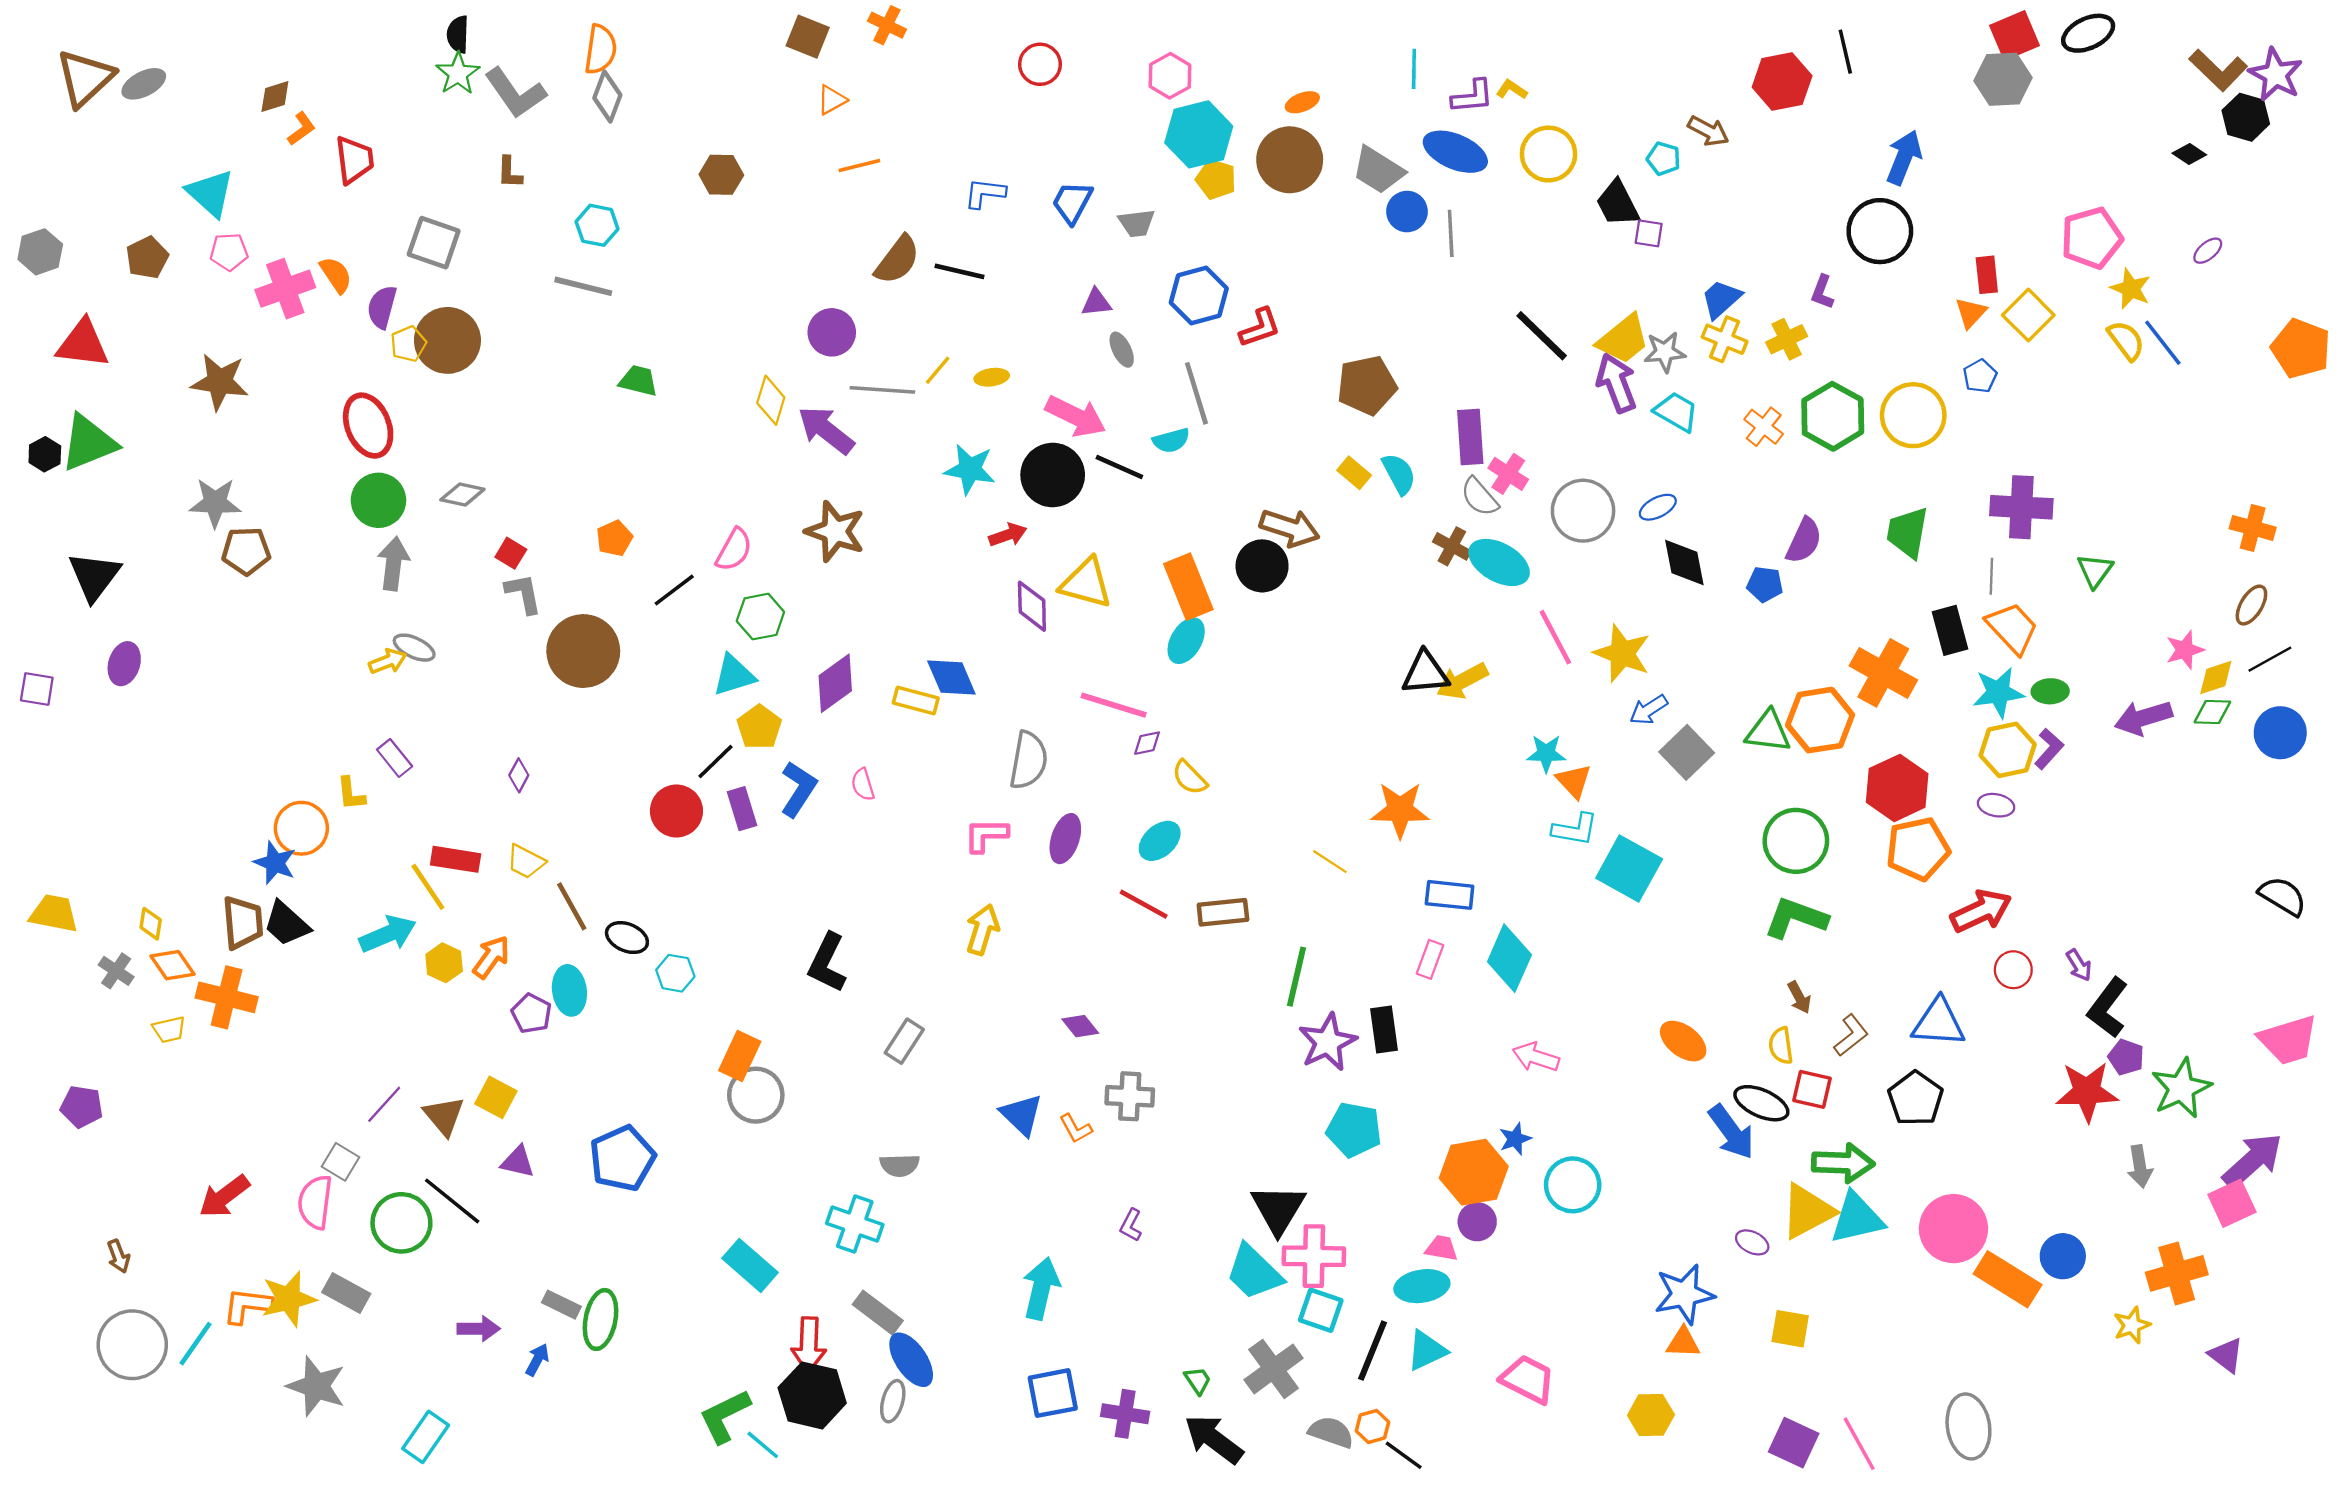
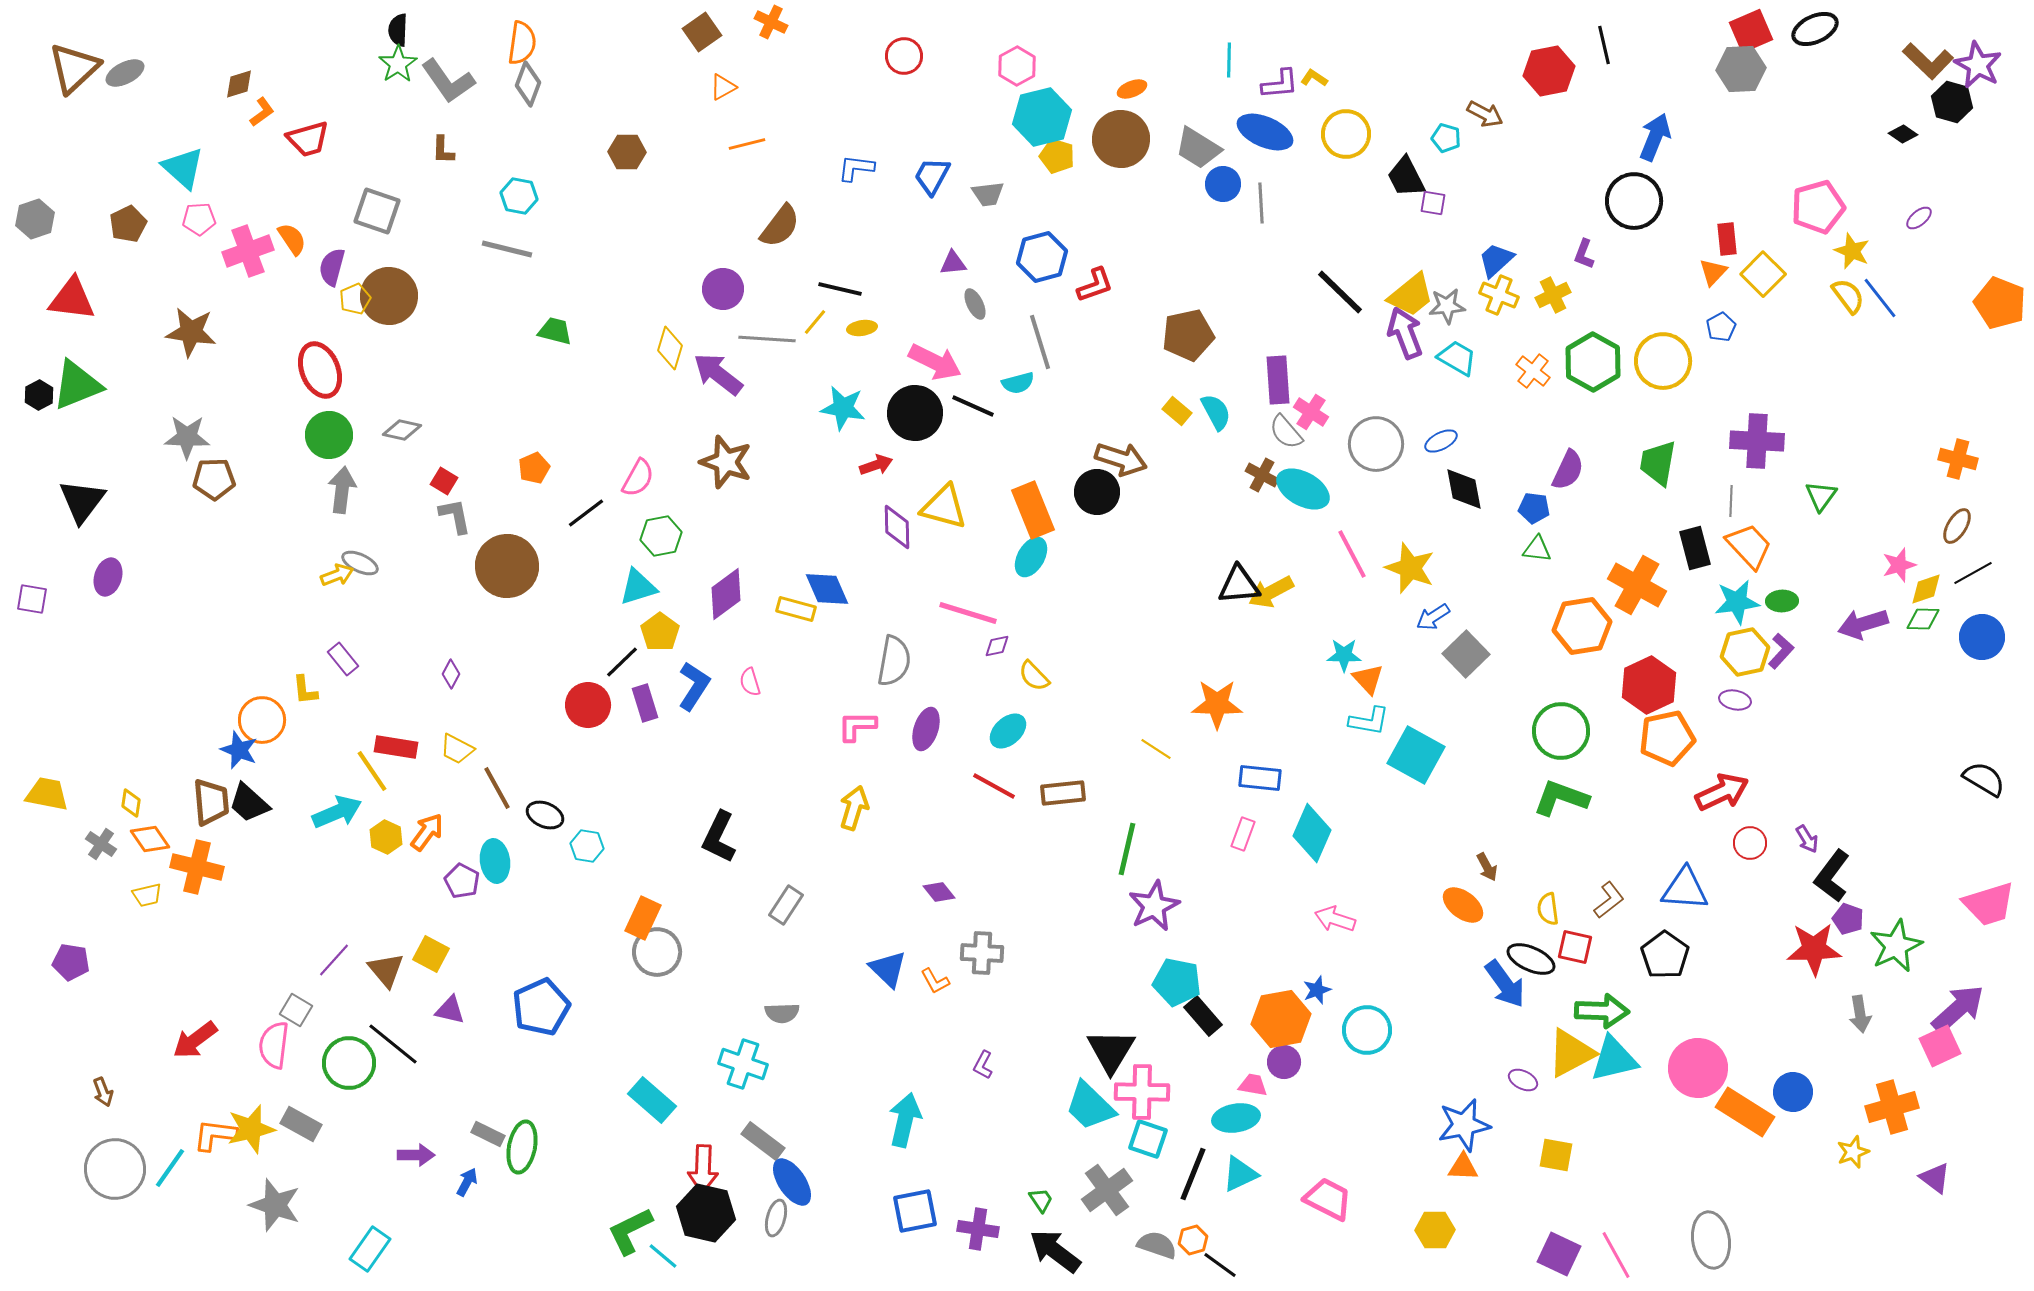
brown square: (808, 37) -> (702, 32), turned 33
red trapezoid: (354, 160) -> (308, 139), turned 81
black line: (959, 271) -> (840, 289), moved
green triangle: (1768, 732) -> (1537, 549), moved, size x0.7
brown arrow: (1799, 997) -> (1487, 867), moved
black rectangle: (1384, 1030) -> (1203, 1016), moved, turned -33

